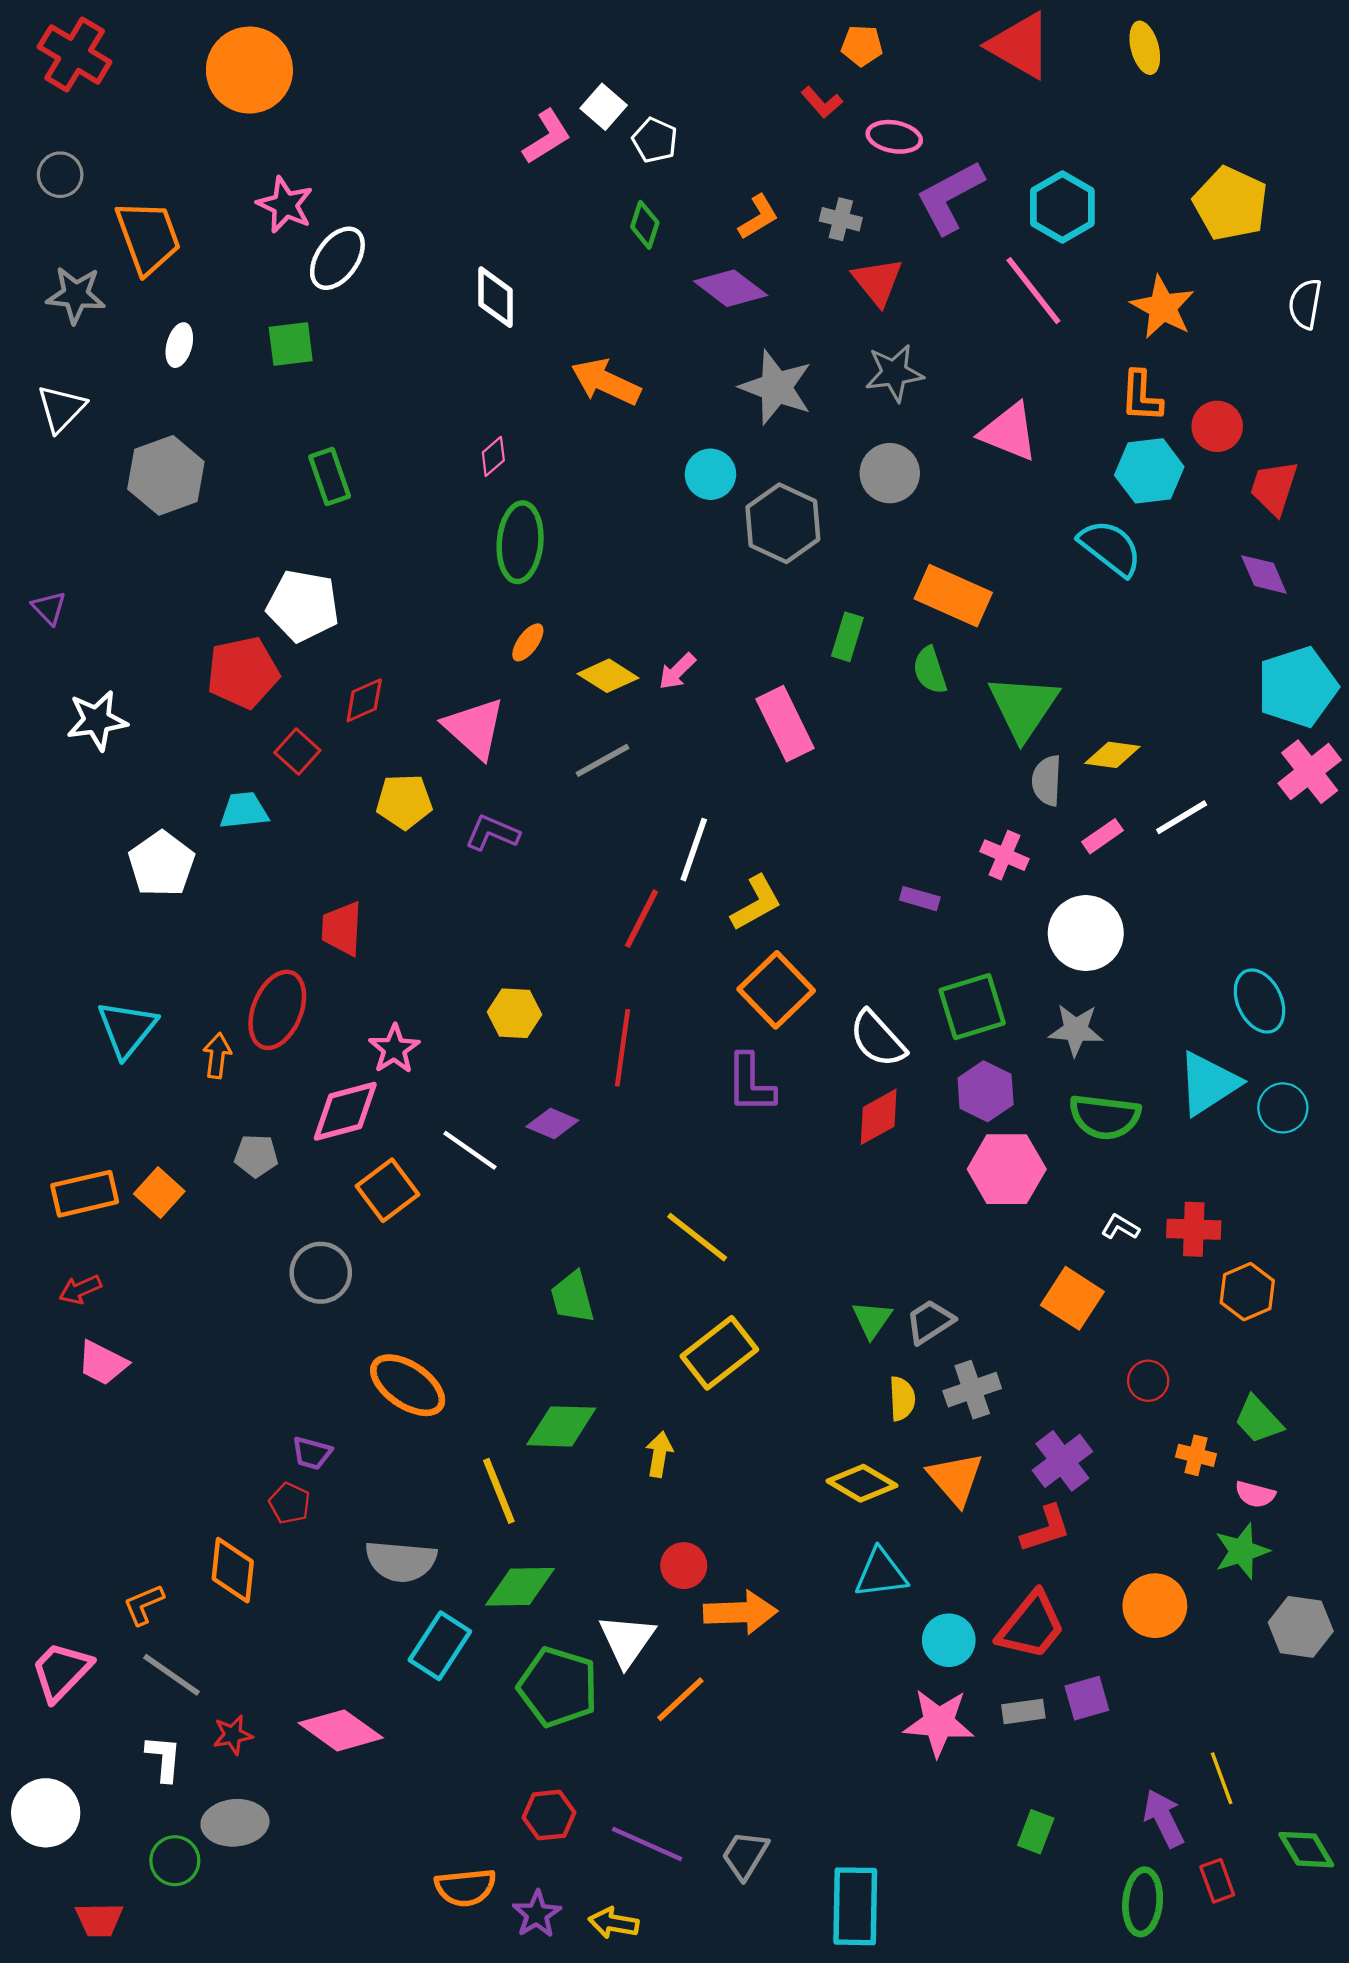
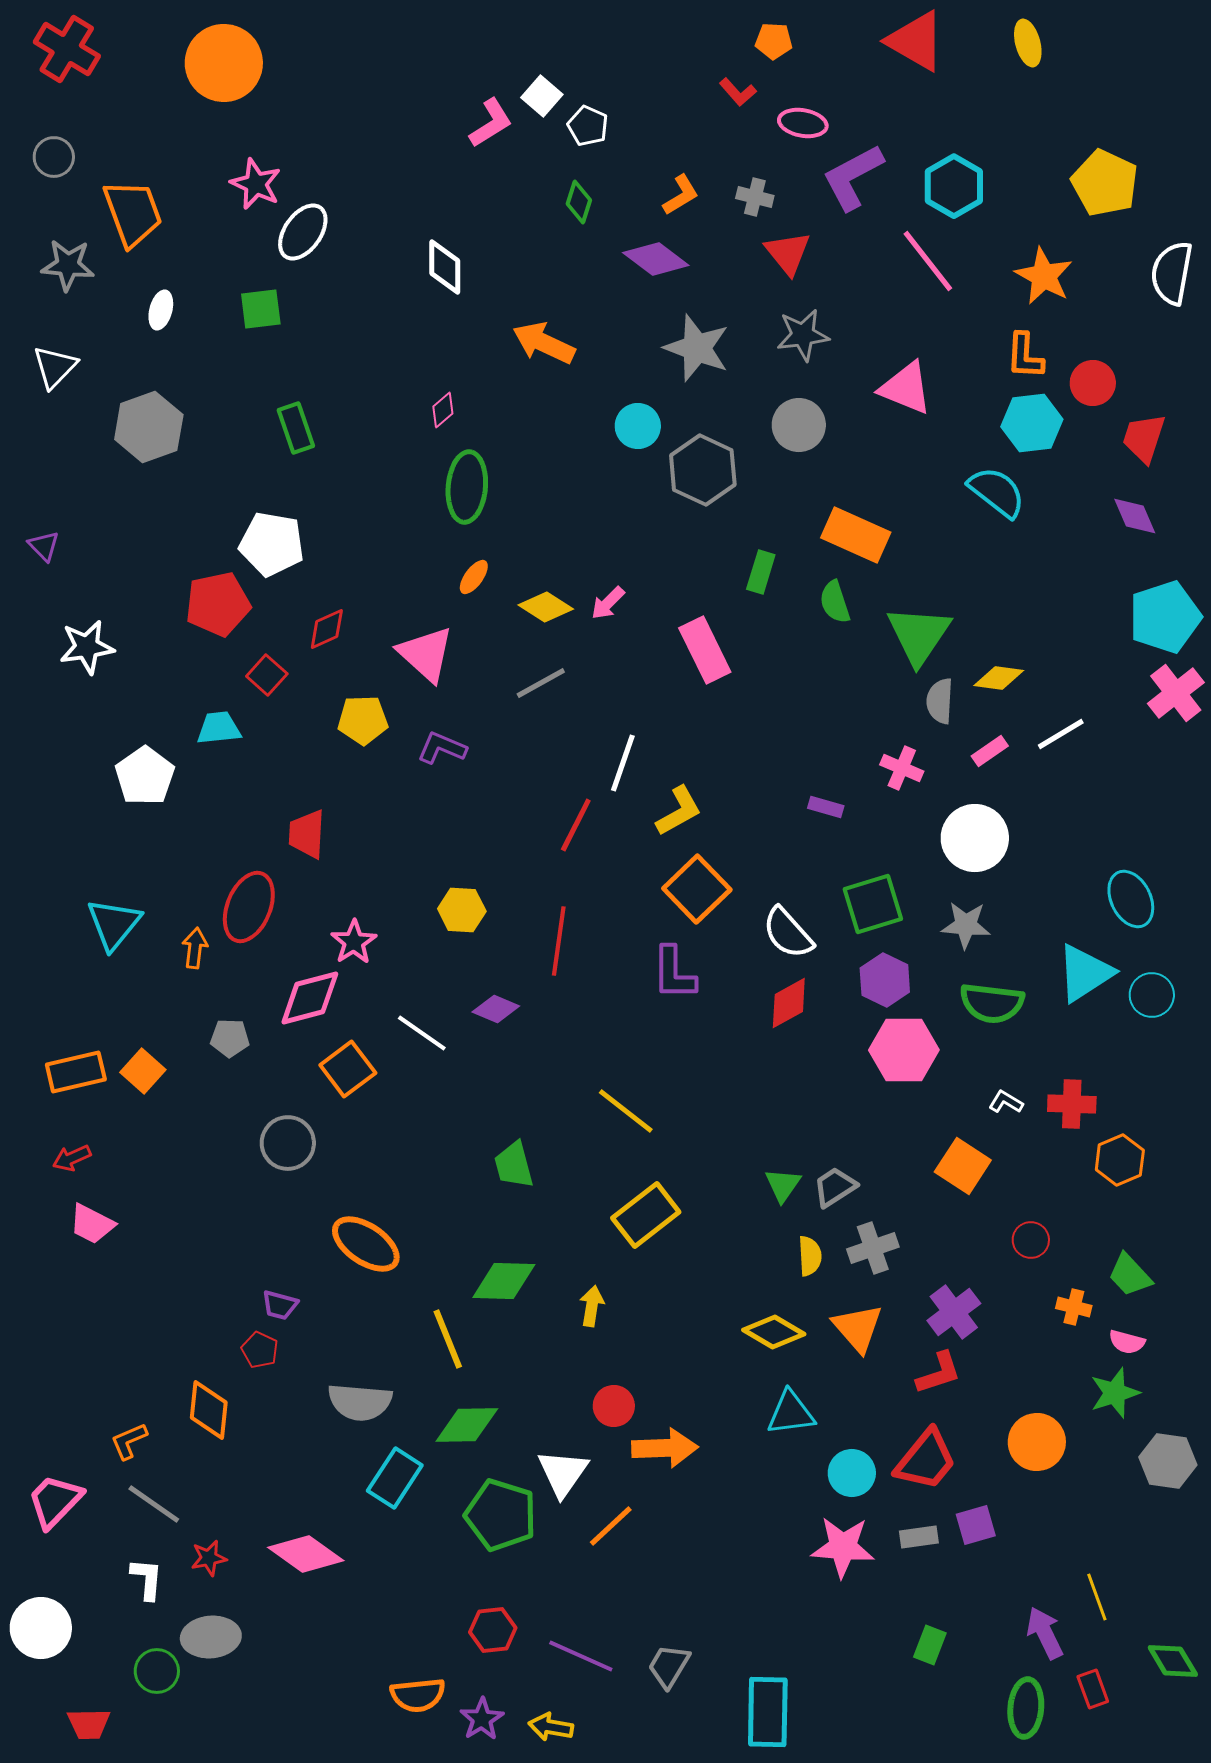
white semicircle: (1305, 304) -> (1172, 273), size x1.4

